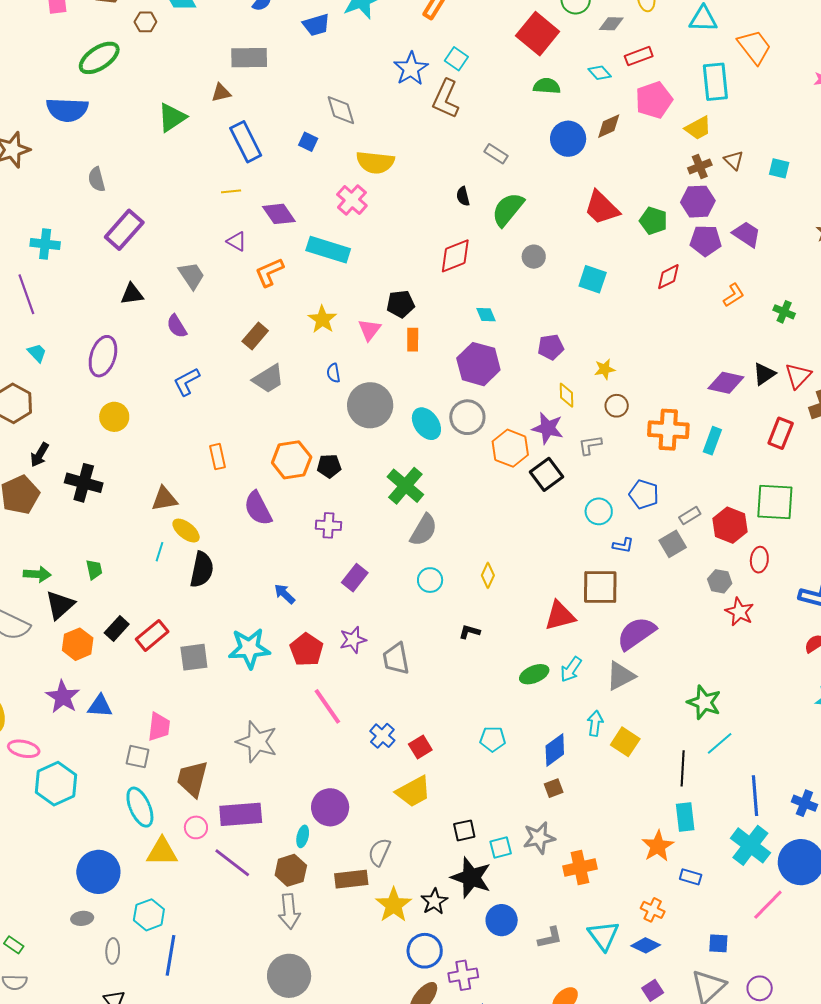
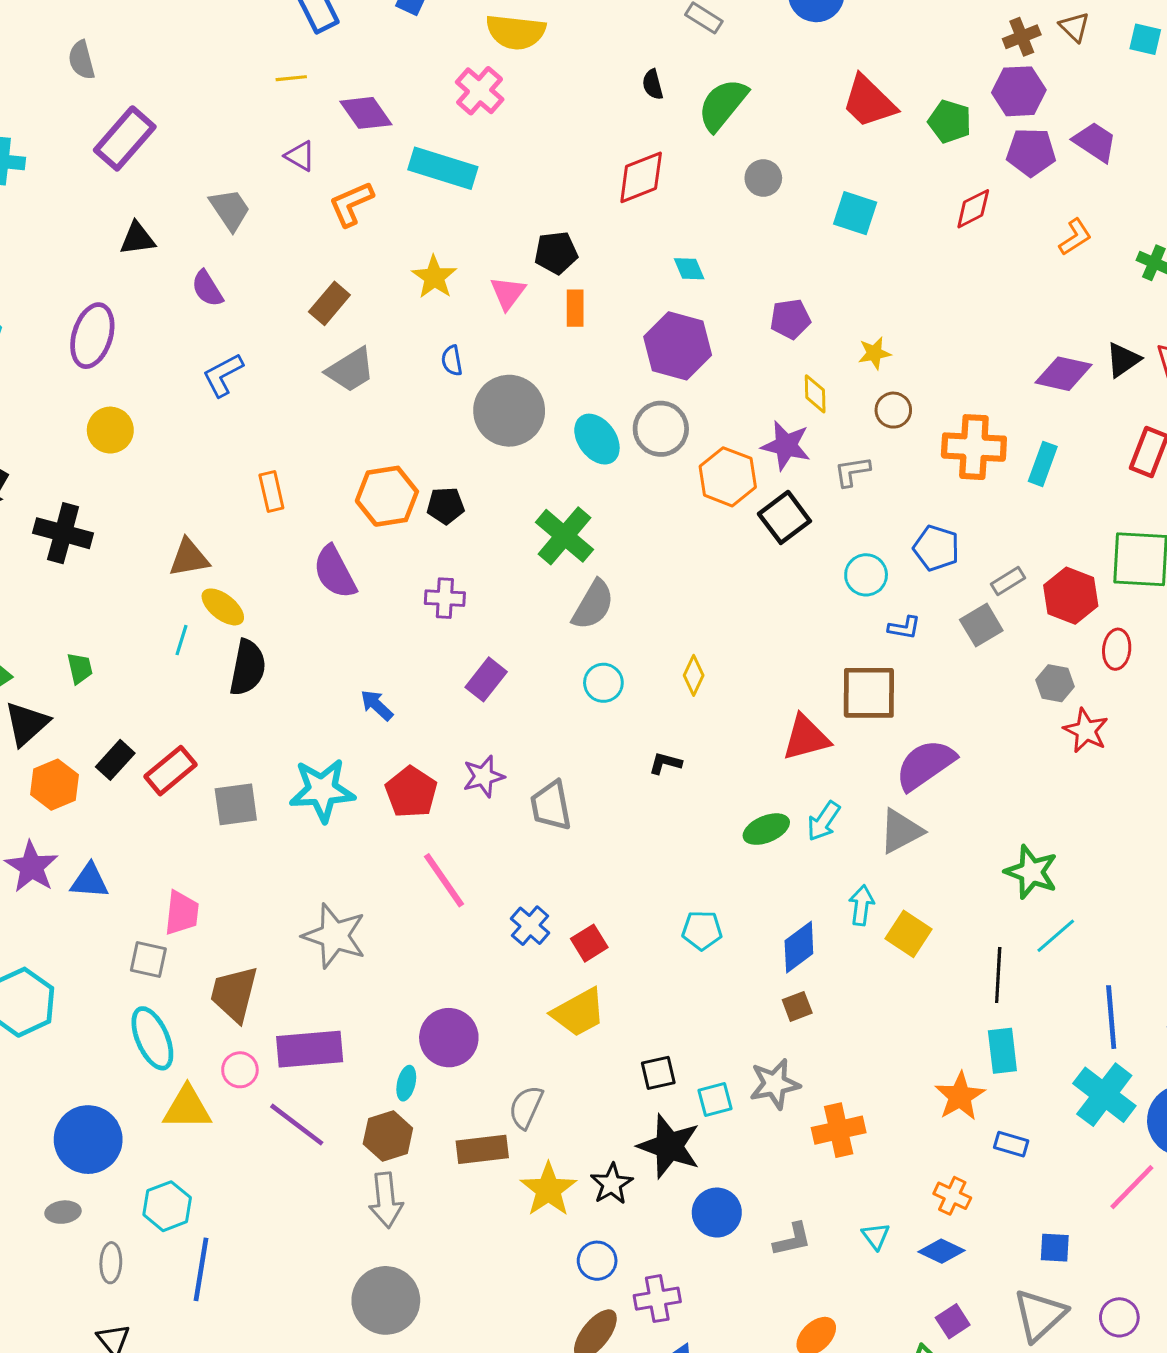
cyan triangle: (603, 936) -> (876, 1236), size x0.6
blue circle: (425, 951) -> (597, 1261), size x0.7

